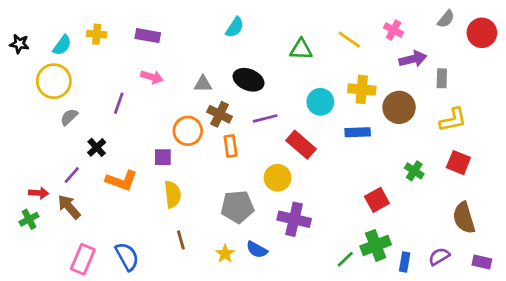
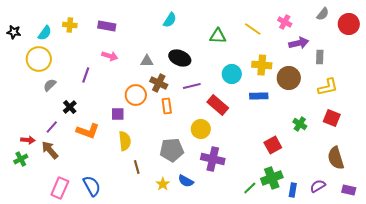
brown line: (181, 240) -> (137, 167), moved

